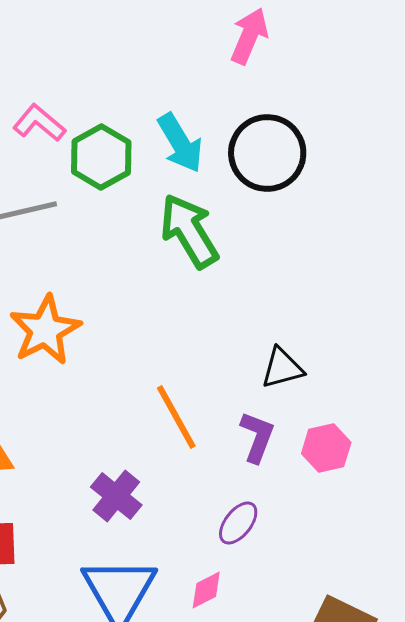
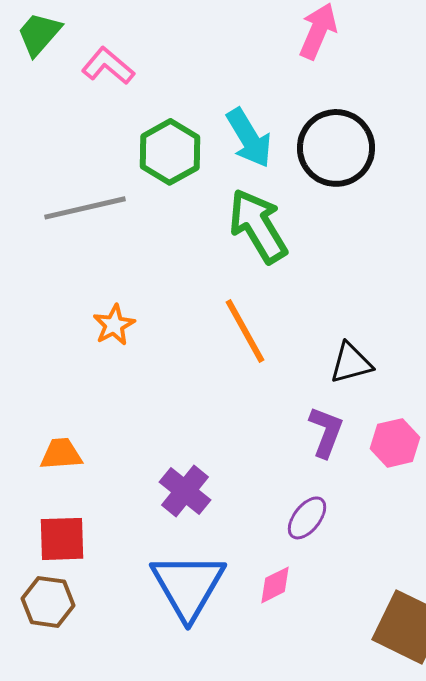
pink L-shape: (39, 123) -> (108, 66), moved
orange star: (45, 330) -> (114, 325), size x0.6
orange line: (176, 417) -> (245, 331), moved

